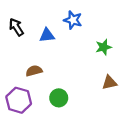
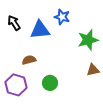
blue triangle: (47, 35) -> (40, 30), size x1.5
green star: (104, 47) -> (88, 40), size x1.5

